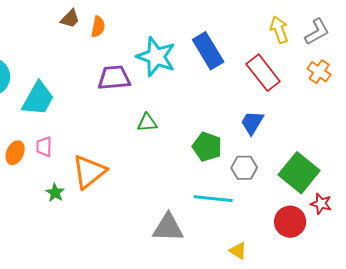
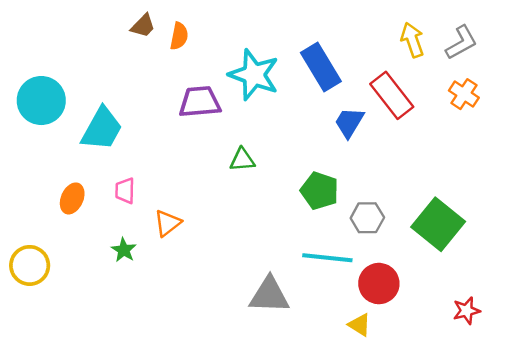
blue trapezoid: (252, 123) -> (349, 122), moved
pink trapezoid: (44, 147) -> (125, 191), moved
orange triangle: (89, 172) -> (168, 223), size x0.6
red star: (321, 204) -> (467, 311), moved, turned -30
red circle: (290, 222) -> (379, 284), moved

